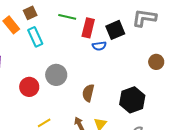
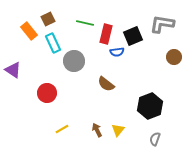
brown circle: (156, 62) -> (174, 57), moved
gray circle: (56, 75) -> (74, 61), moved
brown semicircle: (88, 93) -> (106, 84), moved, turned -66

